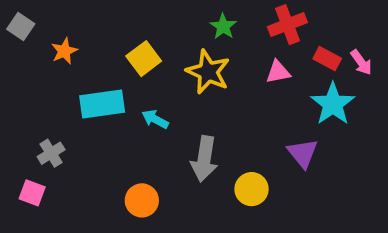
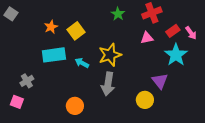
orange star: (64, 51) -> (51, 27), moved
red rectangle: (327, 59) -> (173, 31), turned -64
yellow star: (208, 72) -> (110, 55), moved, turned 30
yellow circle: (252, 189) -> (145, 100), moved

